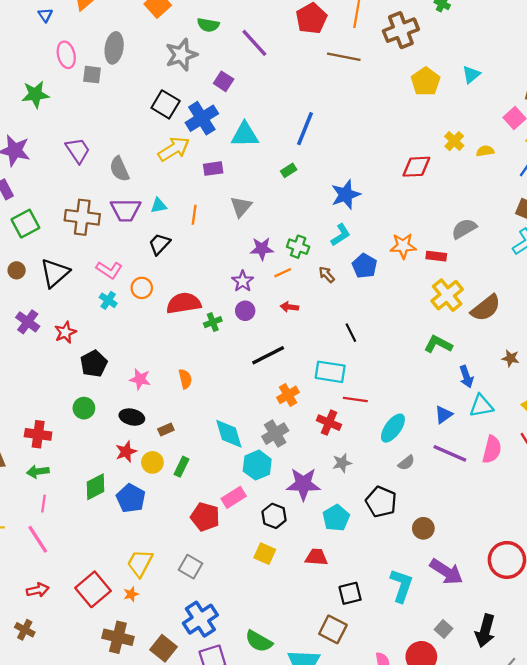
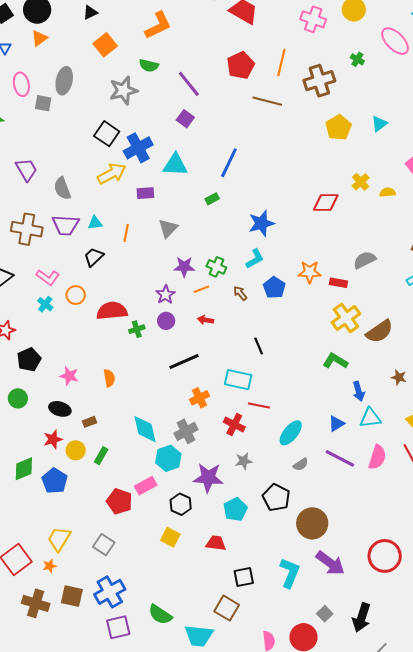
purple square: (224, 81) -> (185, 119), moved
brown circle: (423, 528) -> (312, 523), size x1.6
brown square: (163, 648) -> (72, 596), moved, turned -30

